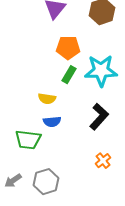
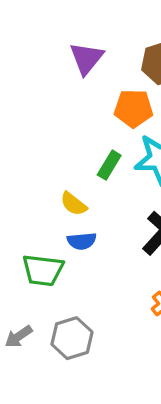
orange pentagon: (68, 48) -> (133, 108), moved
yellow semicircle: (47, 99) -> (74, 204), turned 30

